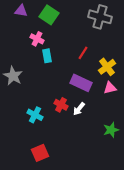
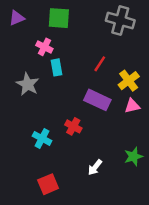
purple triangle: (21, 11) -> (17, 18), moved, turned -32
green square: (49, 15) -> (59, 18), turned -30
gray star: (13, 76) -> (28, 84), moved
white arrow: (79, 109) -> (95, 167), moved

